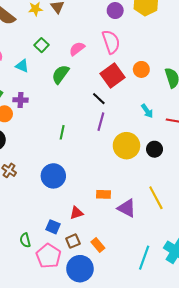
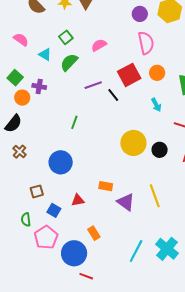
pink semicircle: (111, 42) -> (146, 43), moved
green semicircle: (60, 74) -> (69, 62), moved
cyan arrow: (147, 111) -> (156, 105), moved
purple line: (101, 122) -> (93, 85), moved, turned 48
brown square: (73, 241) -> (37, 191), moved

